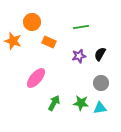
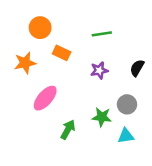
orange star: (13, 41) -> (25, 63), moved, turned -30
black semicircle: (100, 54) -> (137, 68), moved
green star: (81, 103) -> (102, 117), moved

